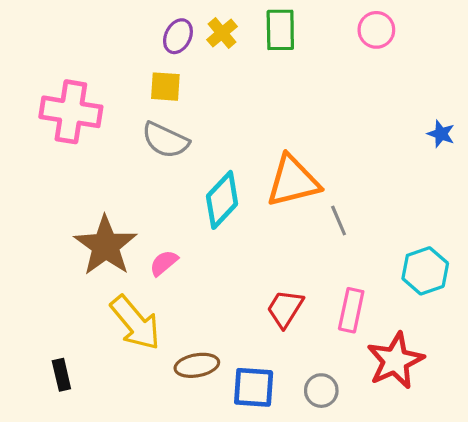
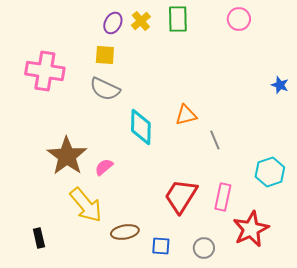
orange triangle: (293, 181) -> (186, 115), size x0.6
cyan diamond: (222, 200) -> (141, 127), turned -42
red trapezoid: (285, 309) -> (181, 196), size x1.4
blue square: (254, 387) -> (161, 246), size x0.7

